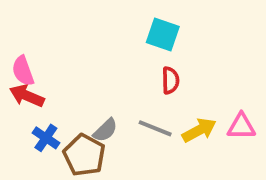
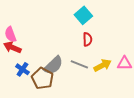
cyan square: (163, 34) -> (83, 15), turned 30
gray semicircle: (105, 130) -> (53, 65), size x1.5

